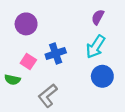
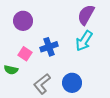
purple semicircle: (98, 17) -> (86, 15), size x1.5
blue circle: (102, 76) -> (72, 83), moved

